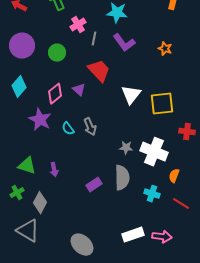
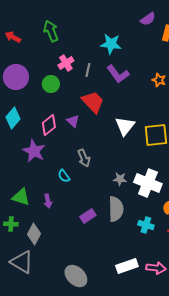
pink cross: (78, 25) -> (66, 63), moved
cyan semicircle: (68, 129) -> (64, 176), moved
green cross: (17, 193) -> (11, 224), turned 32

